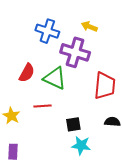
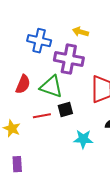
black square: (73, 124) -> (65, 110), moved
cyan star: (81, 145) -> (83, 139), moved

